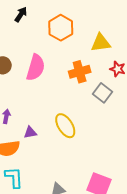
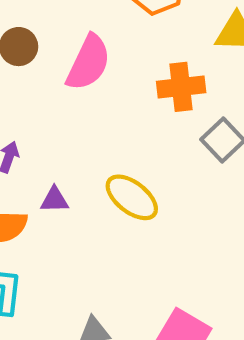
yellow ellipse: (65, 126) -> (132, 197), turned -30

